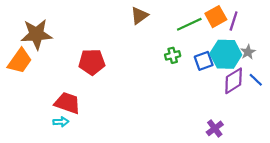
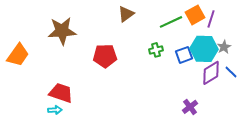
brown star: (36, 34) -> (62, 31), moved
red pentagon: (92, 62) -> (105, 56), moved
purple cross: (215, 128) -> (190, 107), moved

